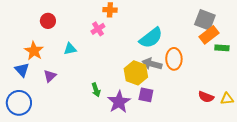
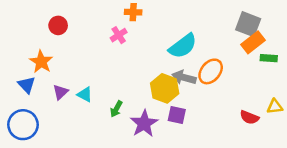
cyan triangle: (70, 49) -> (85, 94), moved, turned 40
orange ellipse: (174, 59) -> (211, 71), turned 40
green arrow: (96, 90) -> (116, 109), turned 48
yellow triangle: (227, 99) -> (275, 107), moved

